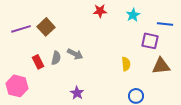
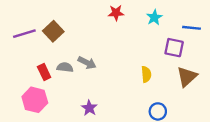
gray semicircle: (56, 58) -> (65, 67), turned -96
brown triangle: (161, 66) -> (187, 77), turned -36
pink hexagon: (17, 86) -> (35, 100), moved

